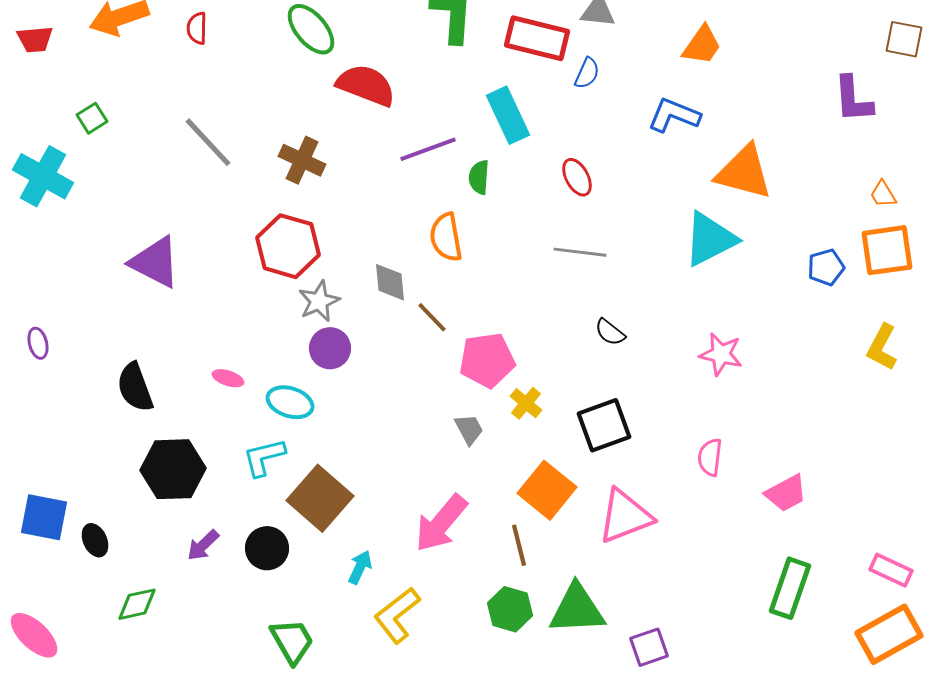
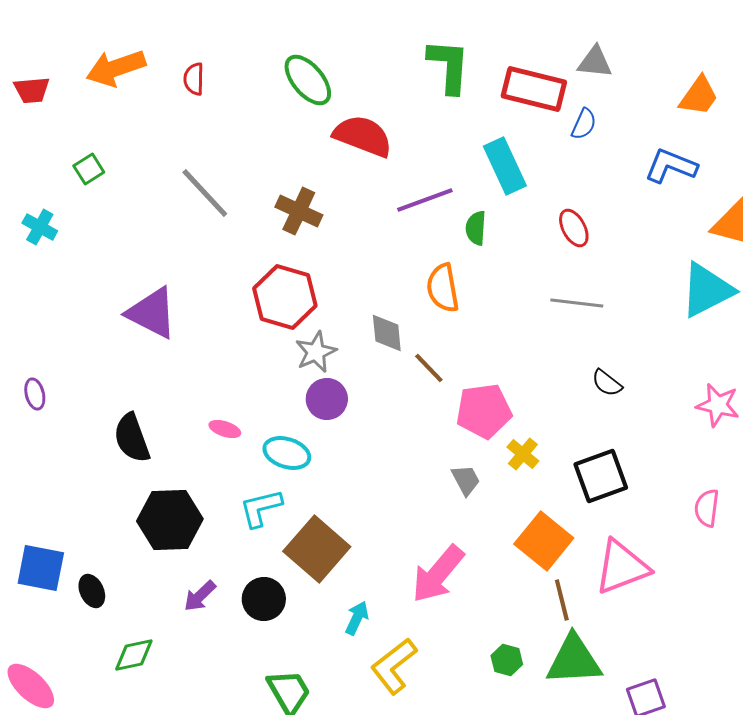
cyan cross: (43, 176) -> (40, 227), size x0.6
brown line: (519, 545) -> (562, 600), moved
green hexagon: (510, 609) -> (507, 660), size x0.7

